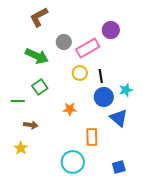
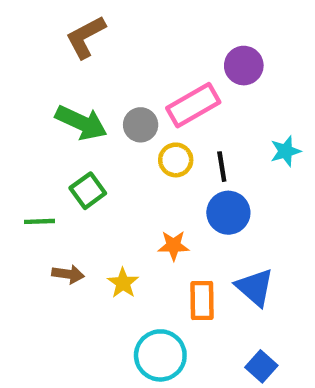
gray circle: (64, 42) -> (141, 125), moved
cyan star: (126, 90) -> (285, 151), moved
orange star: (70, 109) -> (173, 246), moved
blue triangle: (119, 118) -> (255, 287), moved
yellow star: (21, 148) -> (123, 283), moved
blue square: (119, 167) -> (261, 366), turned -32

